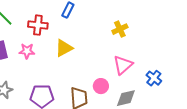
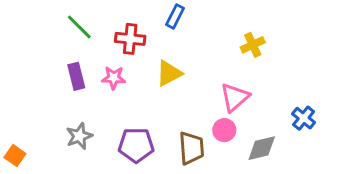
pink triangle: (123, 65) -> (235, 97), moved

